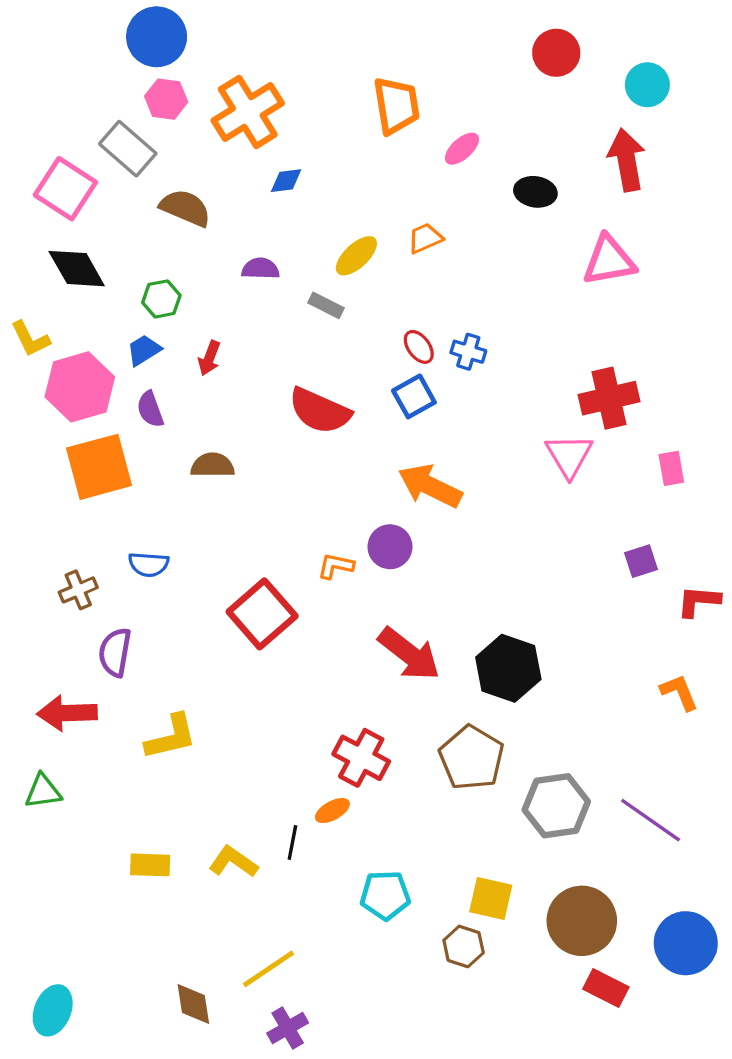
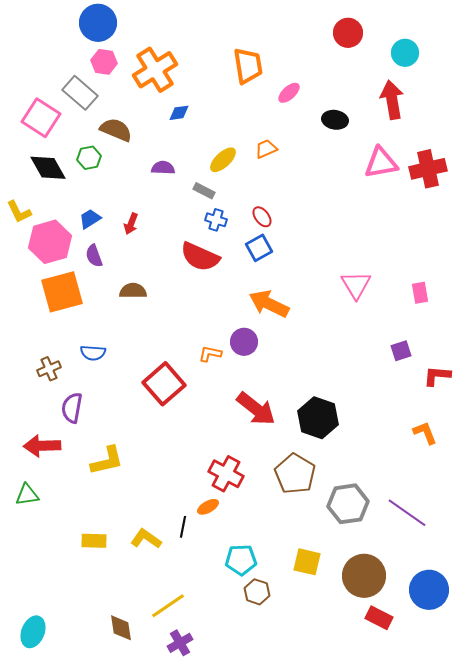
green hexagon: (161, 299) -> (89, 158), moved
blue cross: (468, 352) -> (216, 220), moved
red cross: (609, 398) -> (428, 169), moved
brown hexagon: (464, 946) -> (257, 592), moved

